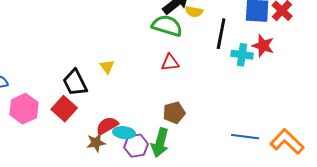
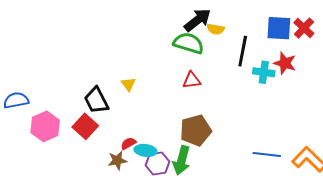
brown pentagon: (174, 113) -> (196, 130), size x1.4
red semicircle: (107, 126) -> (128, 143), size x0.7

